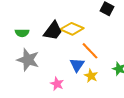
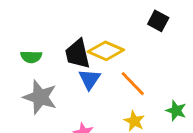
black trapezoid: (53, 31) -> (78, 54), turned 130
blue triangle: (77, 65) -> (89, 79), moved

